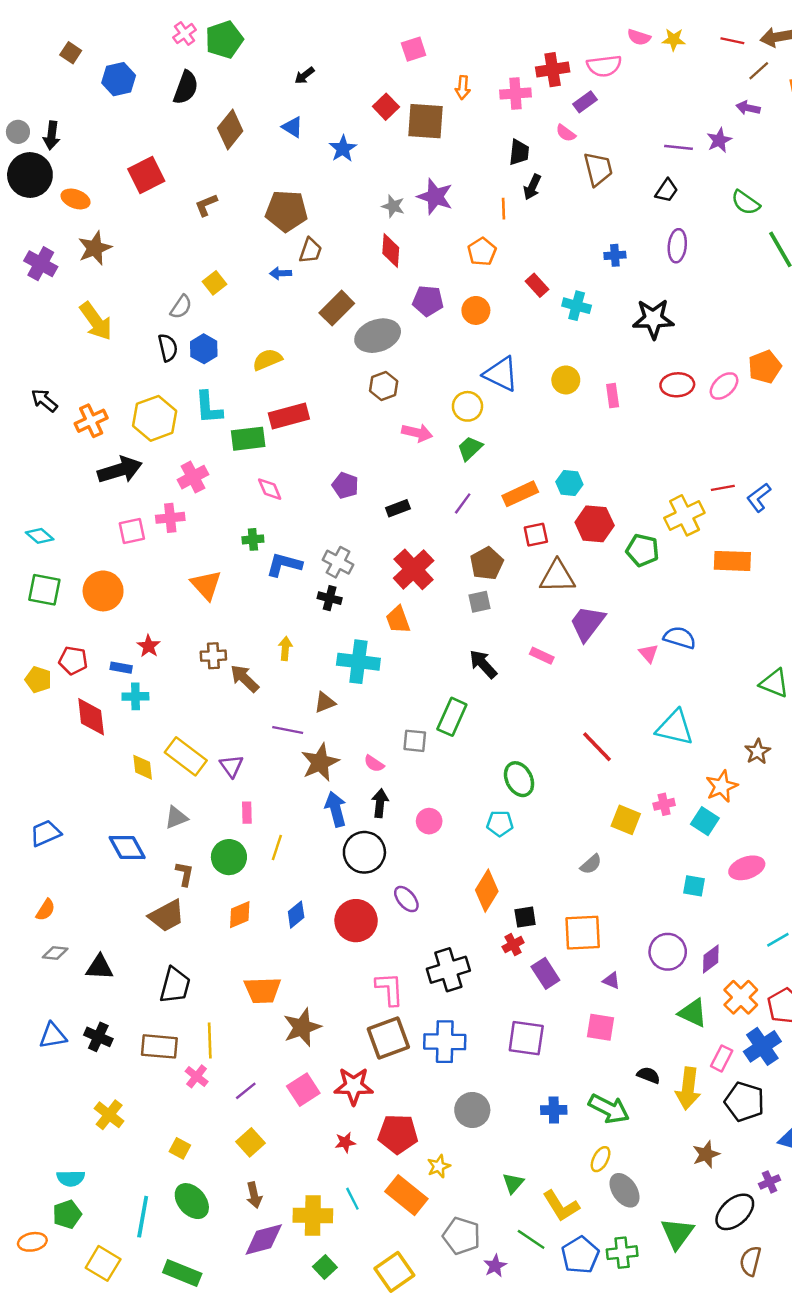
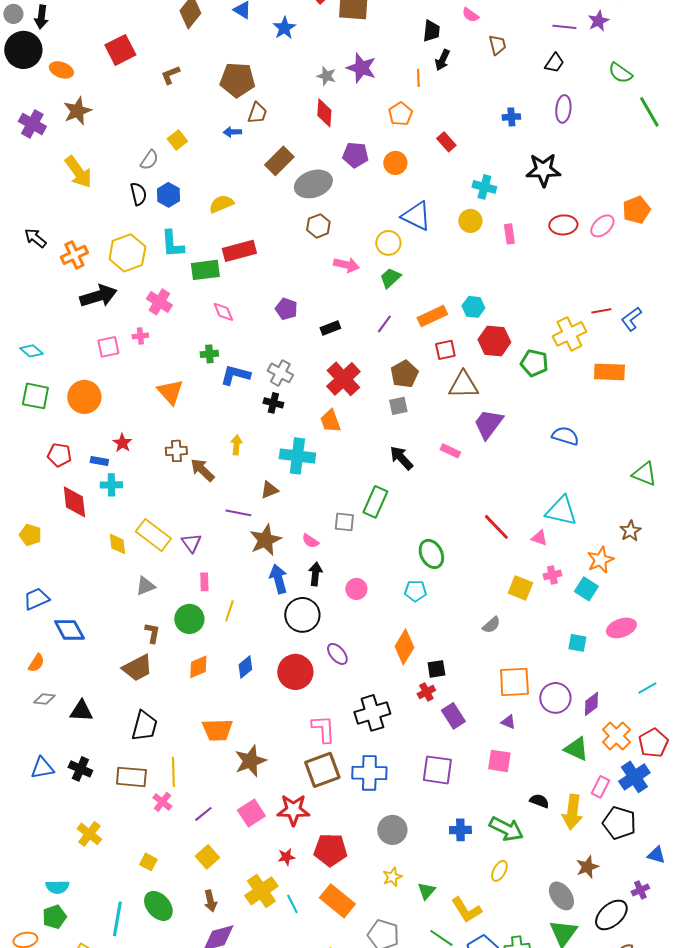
brown trapezoid: (598, 169) -> (497, 45), size x0.7
cyan cross: (577, 306) -> (484, 187), moved
pink cross: (193, 477) -> (159, 302), turned -30
pink cross: (170, 518) -> (140, 336), size x0.7
pink triangle: (648, 653) -> (539, 538), moved, turned -30
yellow pentagon: (38, 680) -> (30, 535), moved
blue diamond: (127, 847) -> (69, 630), moved
orange square: (583, 933) -> (514, 682), moved
yellow star: (439, 1166) -> (392, 877), moved
gray ellipse: (625, 1190) -> (561, 896), moved
yellow cross: (313, 1215) -> (261, 891), moved, turned -36

